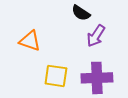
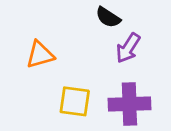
orange triangle: (30, 41) -> (40, 55), turned -35

